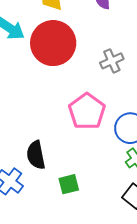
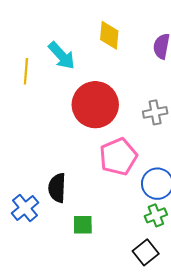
red circle: (53, 43) -> (95, 105), moved

